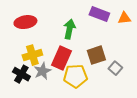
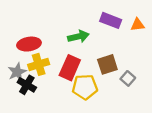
red ellipse: (25, 22) -> (29, 44), moved
green arrow: (69, 29) -> (78, 37), turned 66
gray star: (42, 71) -> (17, 72), moved

